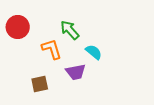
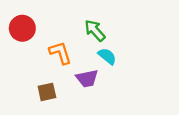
green arrow: (70, 30) -> (95, 30), moved

